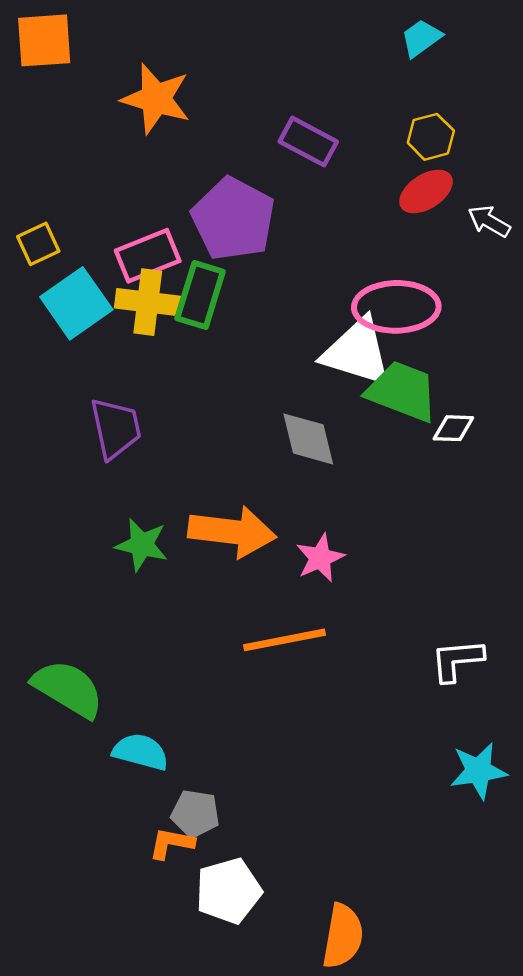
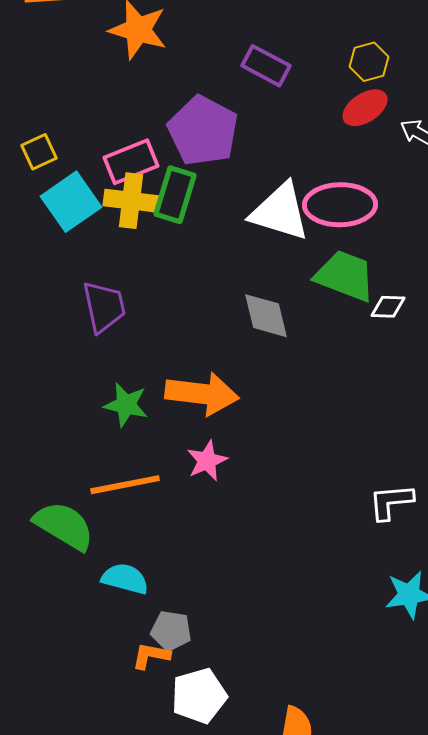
white triangle: (357, 352) -> (280, 212), moved
pink star: (320, 558) -> (207, 461), moved
orange line: (284, 640) -> (125, 485), moved

